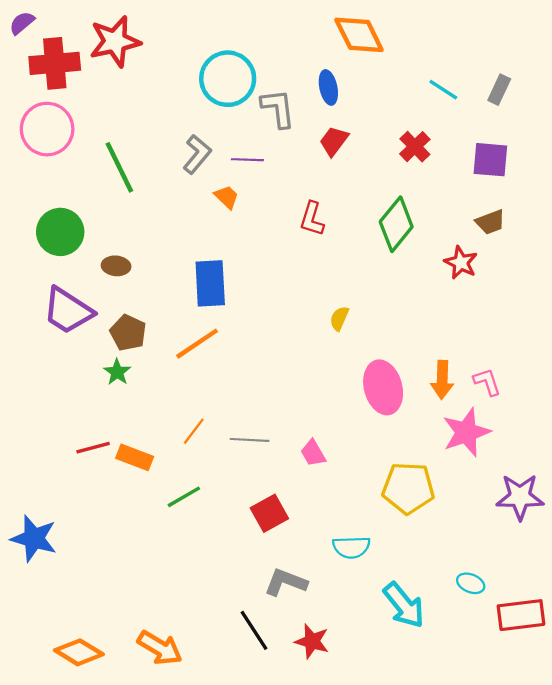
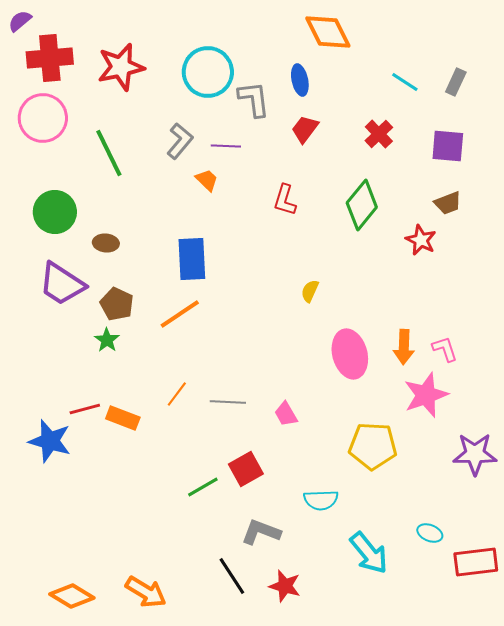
red star: (115, 41) -> (121, 67), moved
green line: (184, 497) -> (203, 487), moved
blue star: (34, 538) -> (50, 441), moved

